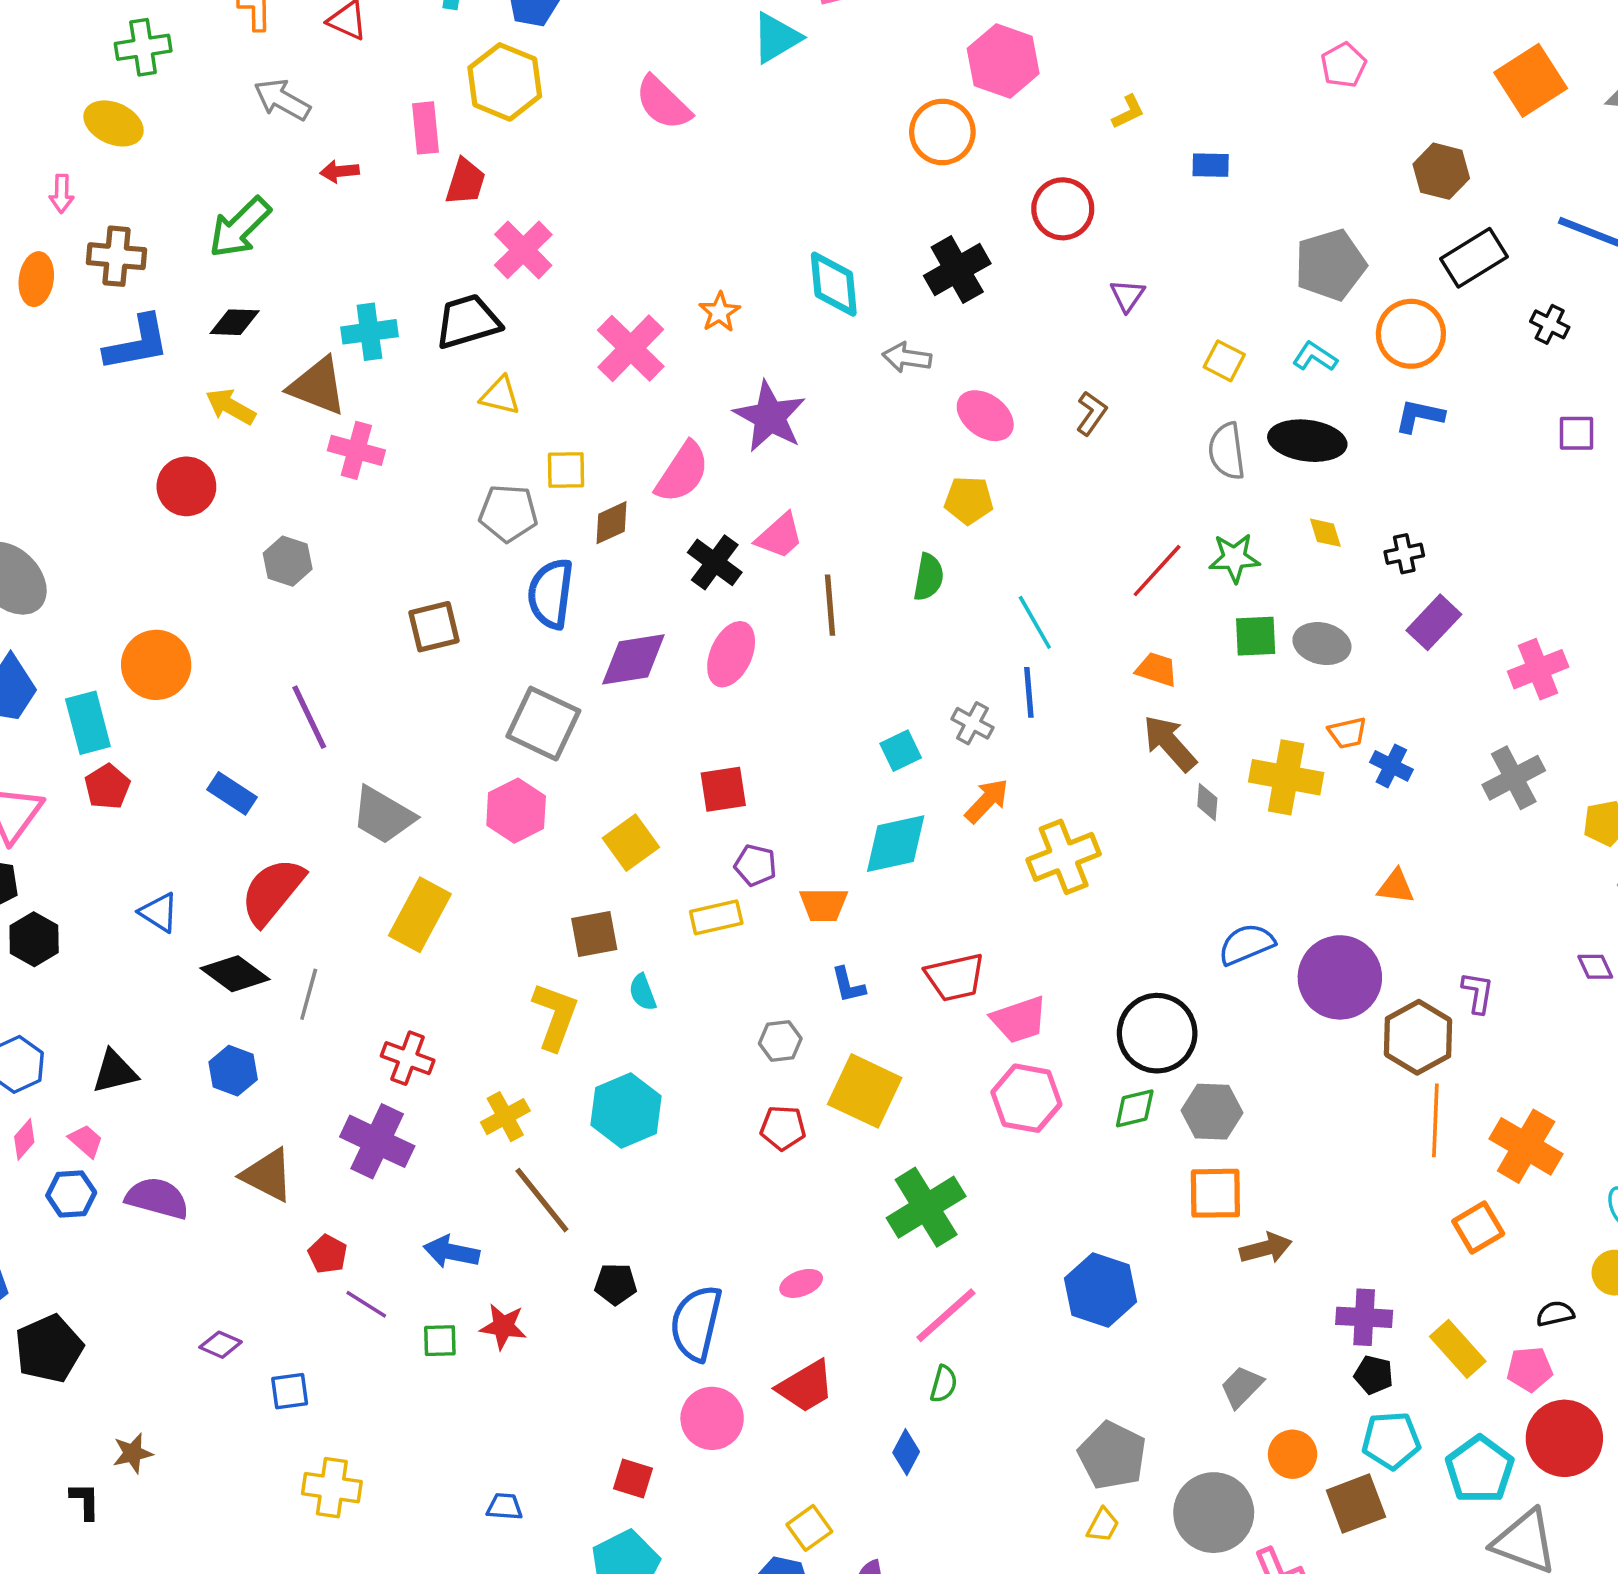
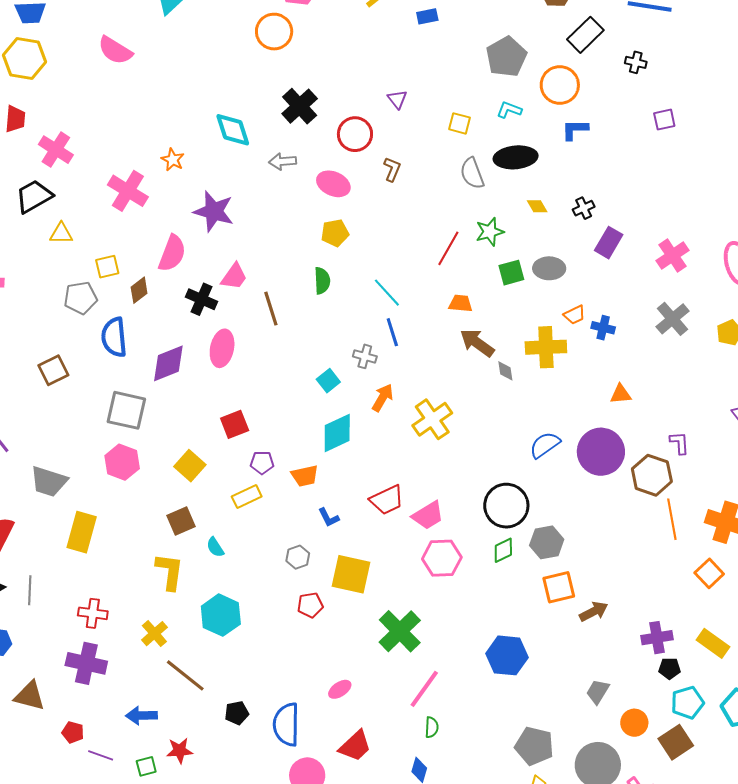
red circle: (1063, 209) -> (355, 134), moved

